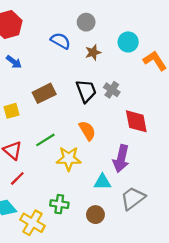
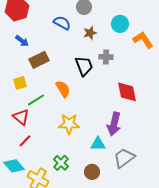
gray cross: (112, 90) -> (106, 57), moved, turned -32
brown rectangle: (44, 93) -> (39, 60), moved
orange semicircle: (87, 131) -> (63, 89), moved
green line: (45, 140) -> (36, 100), moved
green cross: (59, 204) -> (61, 163), turned 35

